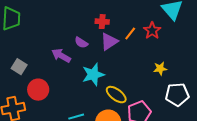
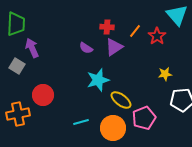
orange line: (130, 34) -> (135, 31), moved
purple arrow: (61, 56) -> (32, 48), moved, turned 36
gray square: (19, 67) -> (17, 66), moved

